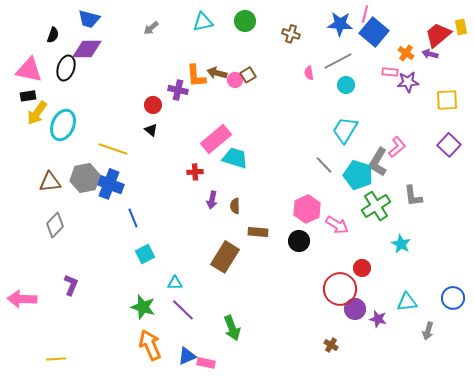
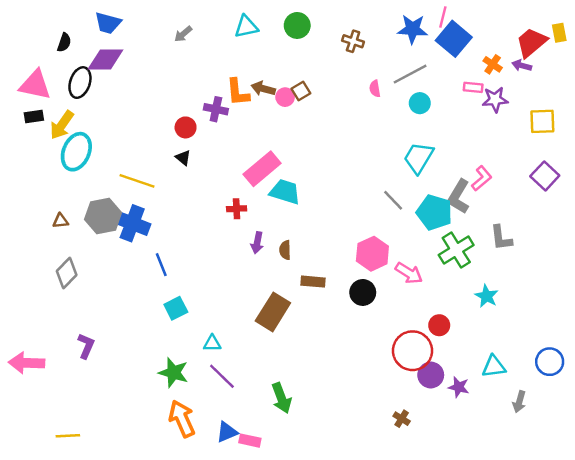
yellow arrow: (37, 113) -> (62, 125), moved
brown triangle: (50, 182) -> (61, 221), size x0.6

